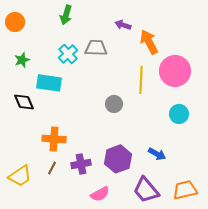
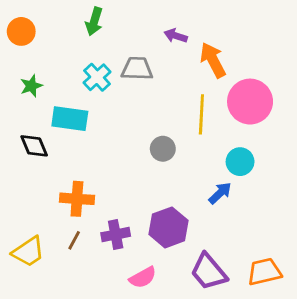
cyan circle: (179, 114) -> (240, 162), moved
blue arrow: (157, 154) -> (220, 193), moved, turned -72

